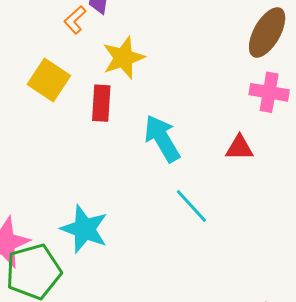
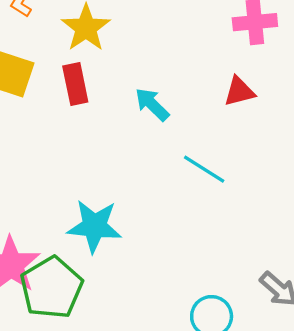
cyan arrow: (162, 139) -> (152, 104), size x0.7

